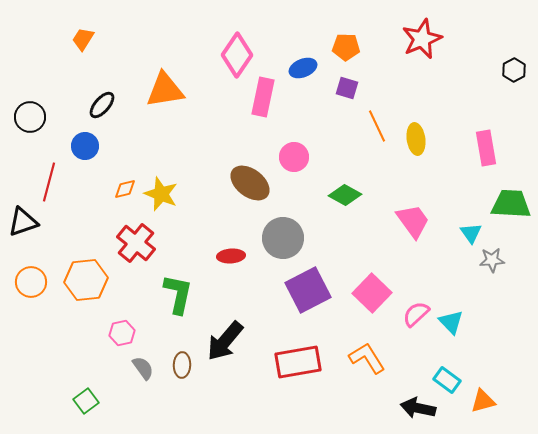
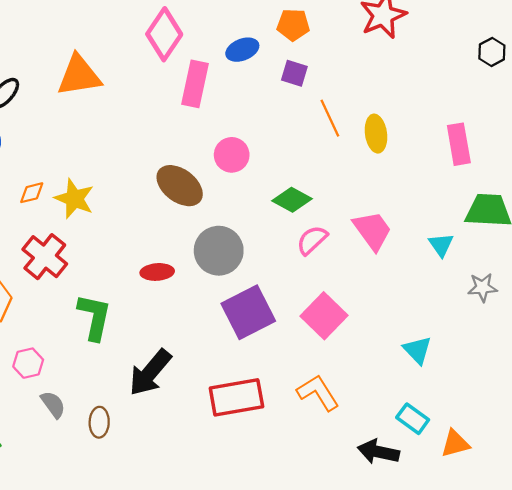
gray star: (492, 260) -> (482, 287), moved
pink semicircle: (416, 314) -> (312, 240), moved
brown ellipse: (182, 365) -> (99, 422), moved

